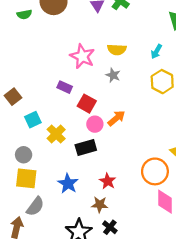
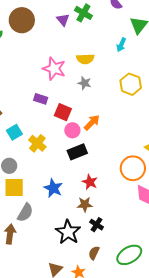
cyan arrow: (156, 51) -> (121, 45), moved
black rectangle: (86, 147) -> (77, 152), moved

